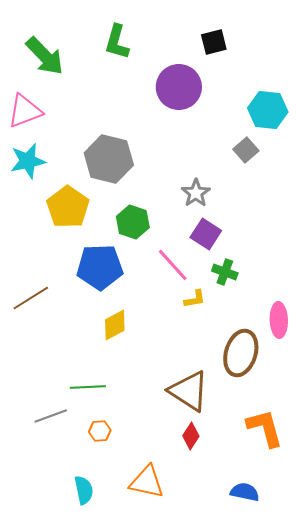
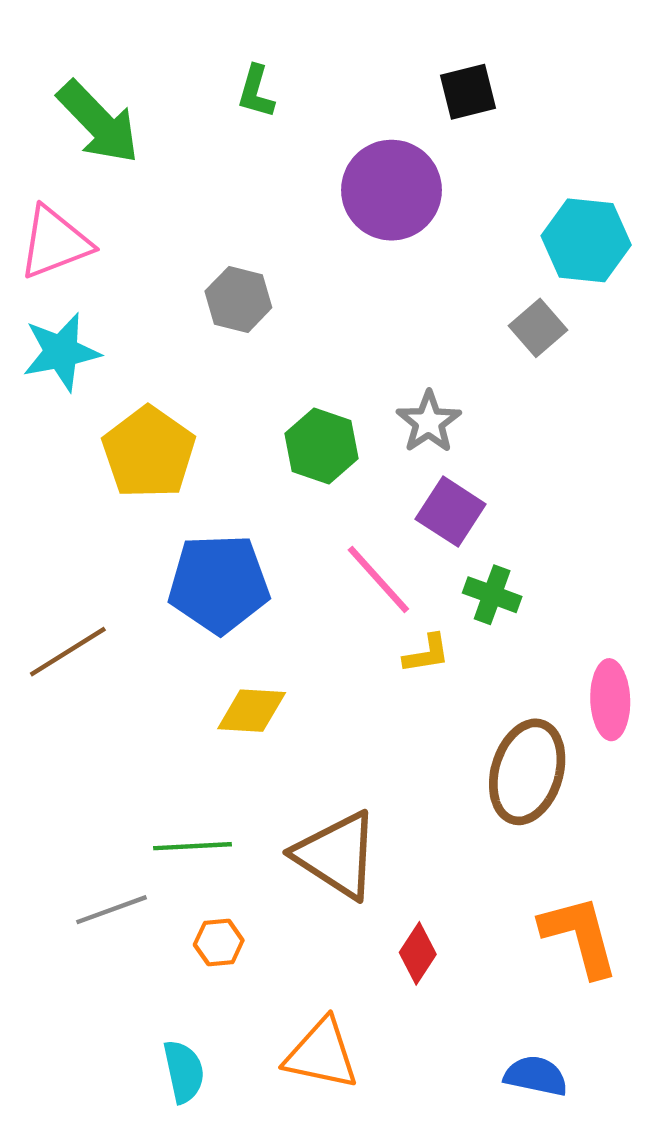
green L-shape: (117, 42) -> (256, 92), size x0.7
gray hexagon: (109, 159) -> (238, 299), moved, size x0.6
green hexagon: (133, 222) -> (322, 446), moved
yellow diamond: (115, 325) -> (252, 711), turned 32
brown triangle: (189, 391) -> (337, 855), moved

